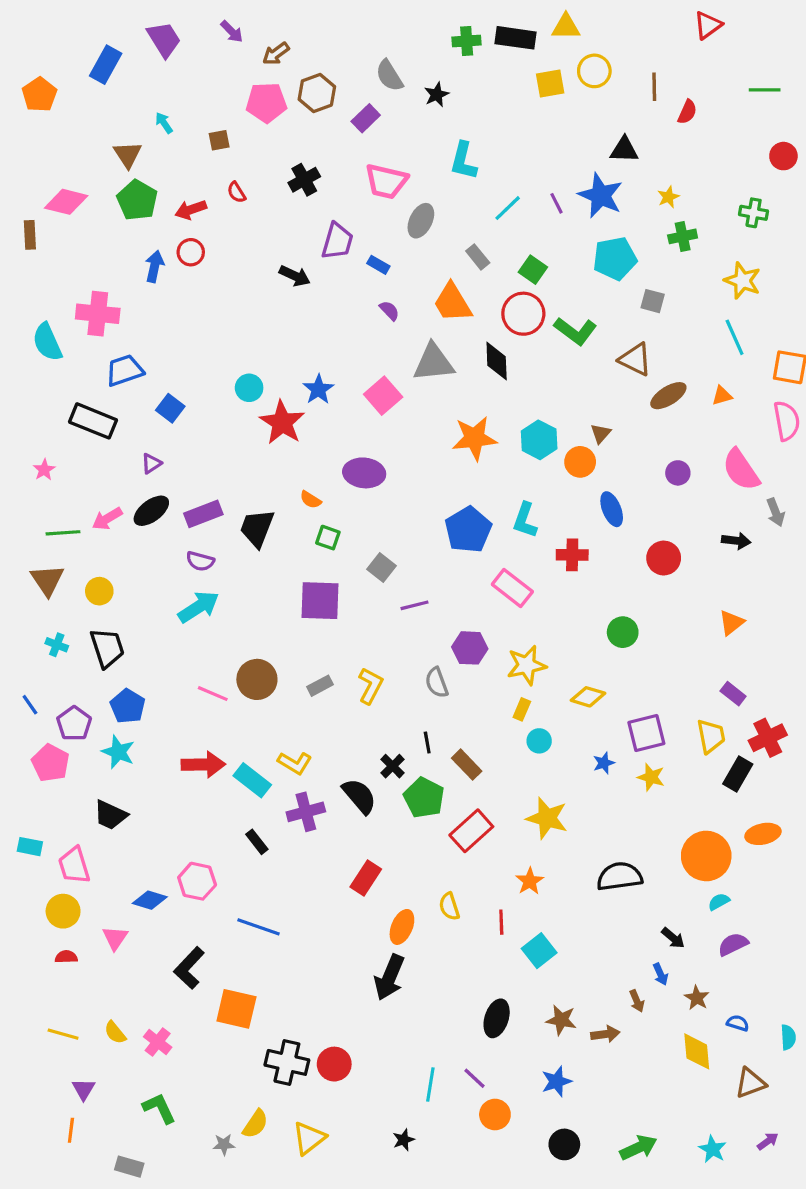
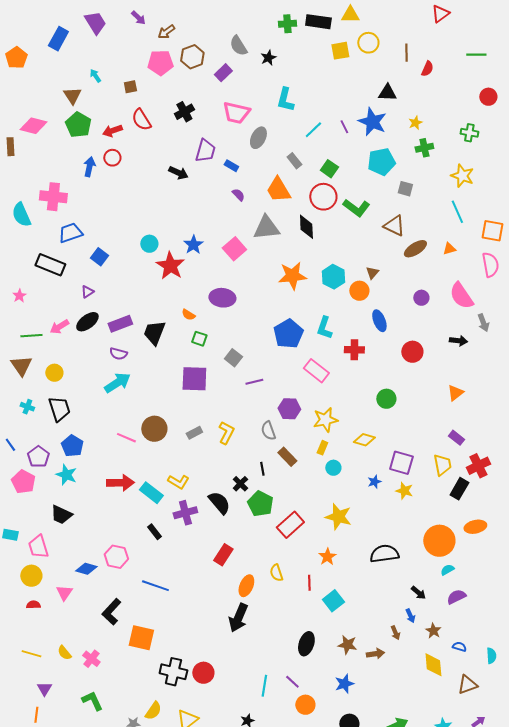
red semicircle: (236, 192) -> (141, 120), size x1.6
purple square: (646, 733) -> (401, 463), turned 30
brown rectangle: (467, 765) -> (287, 457), moved

